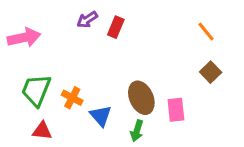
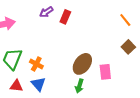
brown ellipse: (141, 98) -> (82, 64), turned 60
blue triangle: (101, 116) -> (38, 84), moved

